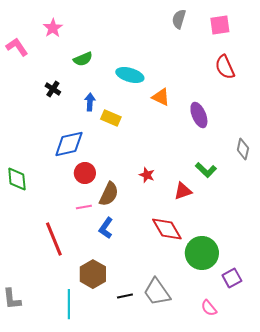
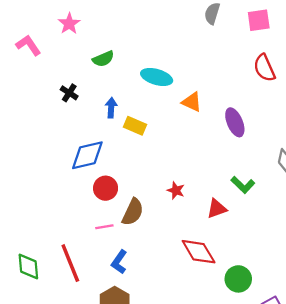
green diamond: (17, 179) -> (28, 266), moved
blue L-shape: (106, 228) -> (119, 262), moved
green circle: (202, 253) -> (238, 279), size x0.7

